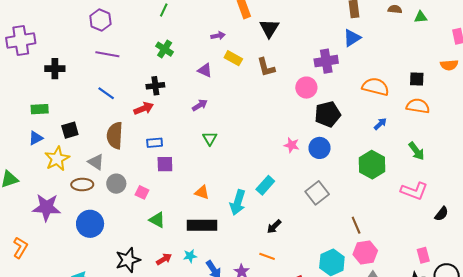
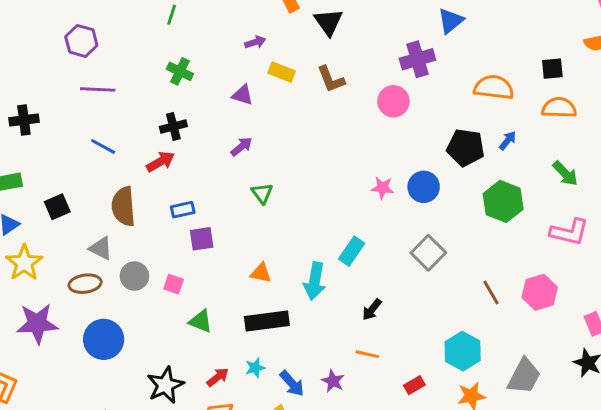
black pentagon: (328, 114) -> (466, 148), moved, turned 30
yellow star: (57, 159) -> (24, 263), moved
pink hexagon: (365, 252) -> (540, 292), moved

